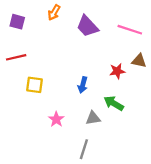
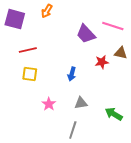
purple square: (17, 22) -> (15, 19), size x1.5
purple trapezoid: (87, 26) -> (86, 34), moved
red line: (16, 57) -> (28, 50), moved
green arrow: (114, 103) -> (114, 114), moved

